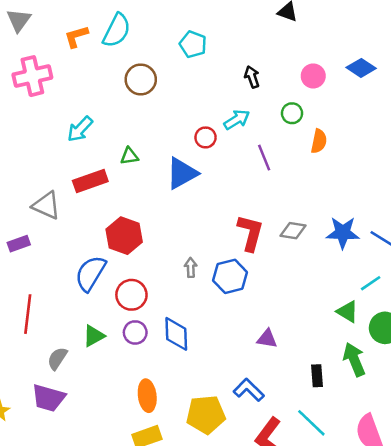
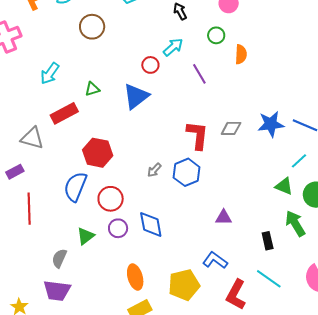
gray arrow: (191, 268) -> (154, 170), turned -126
red line: (28, 314) -> (29, 209), moved

